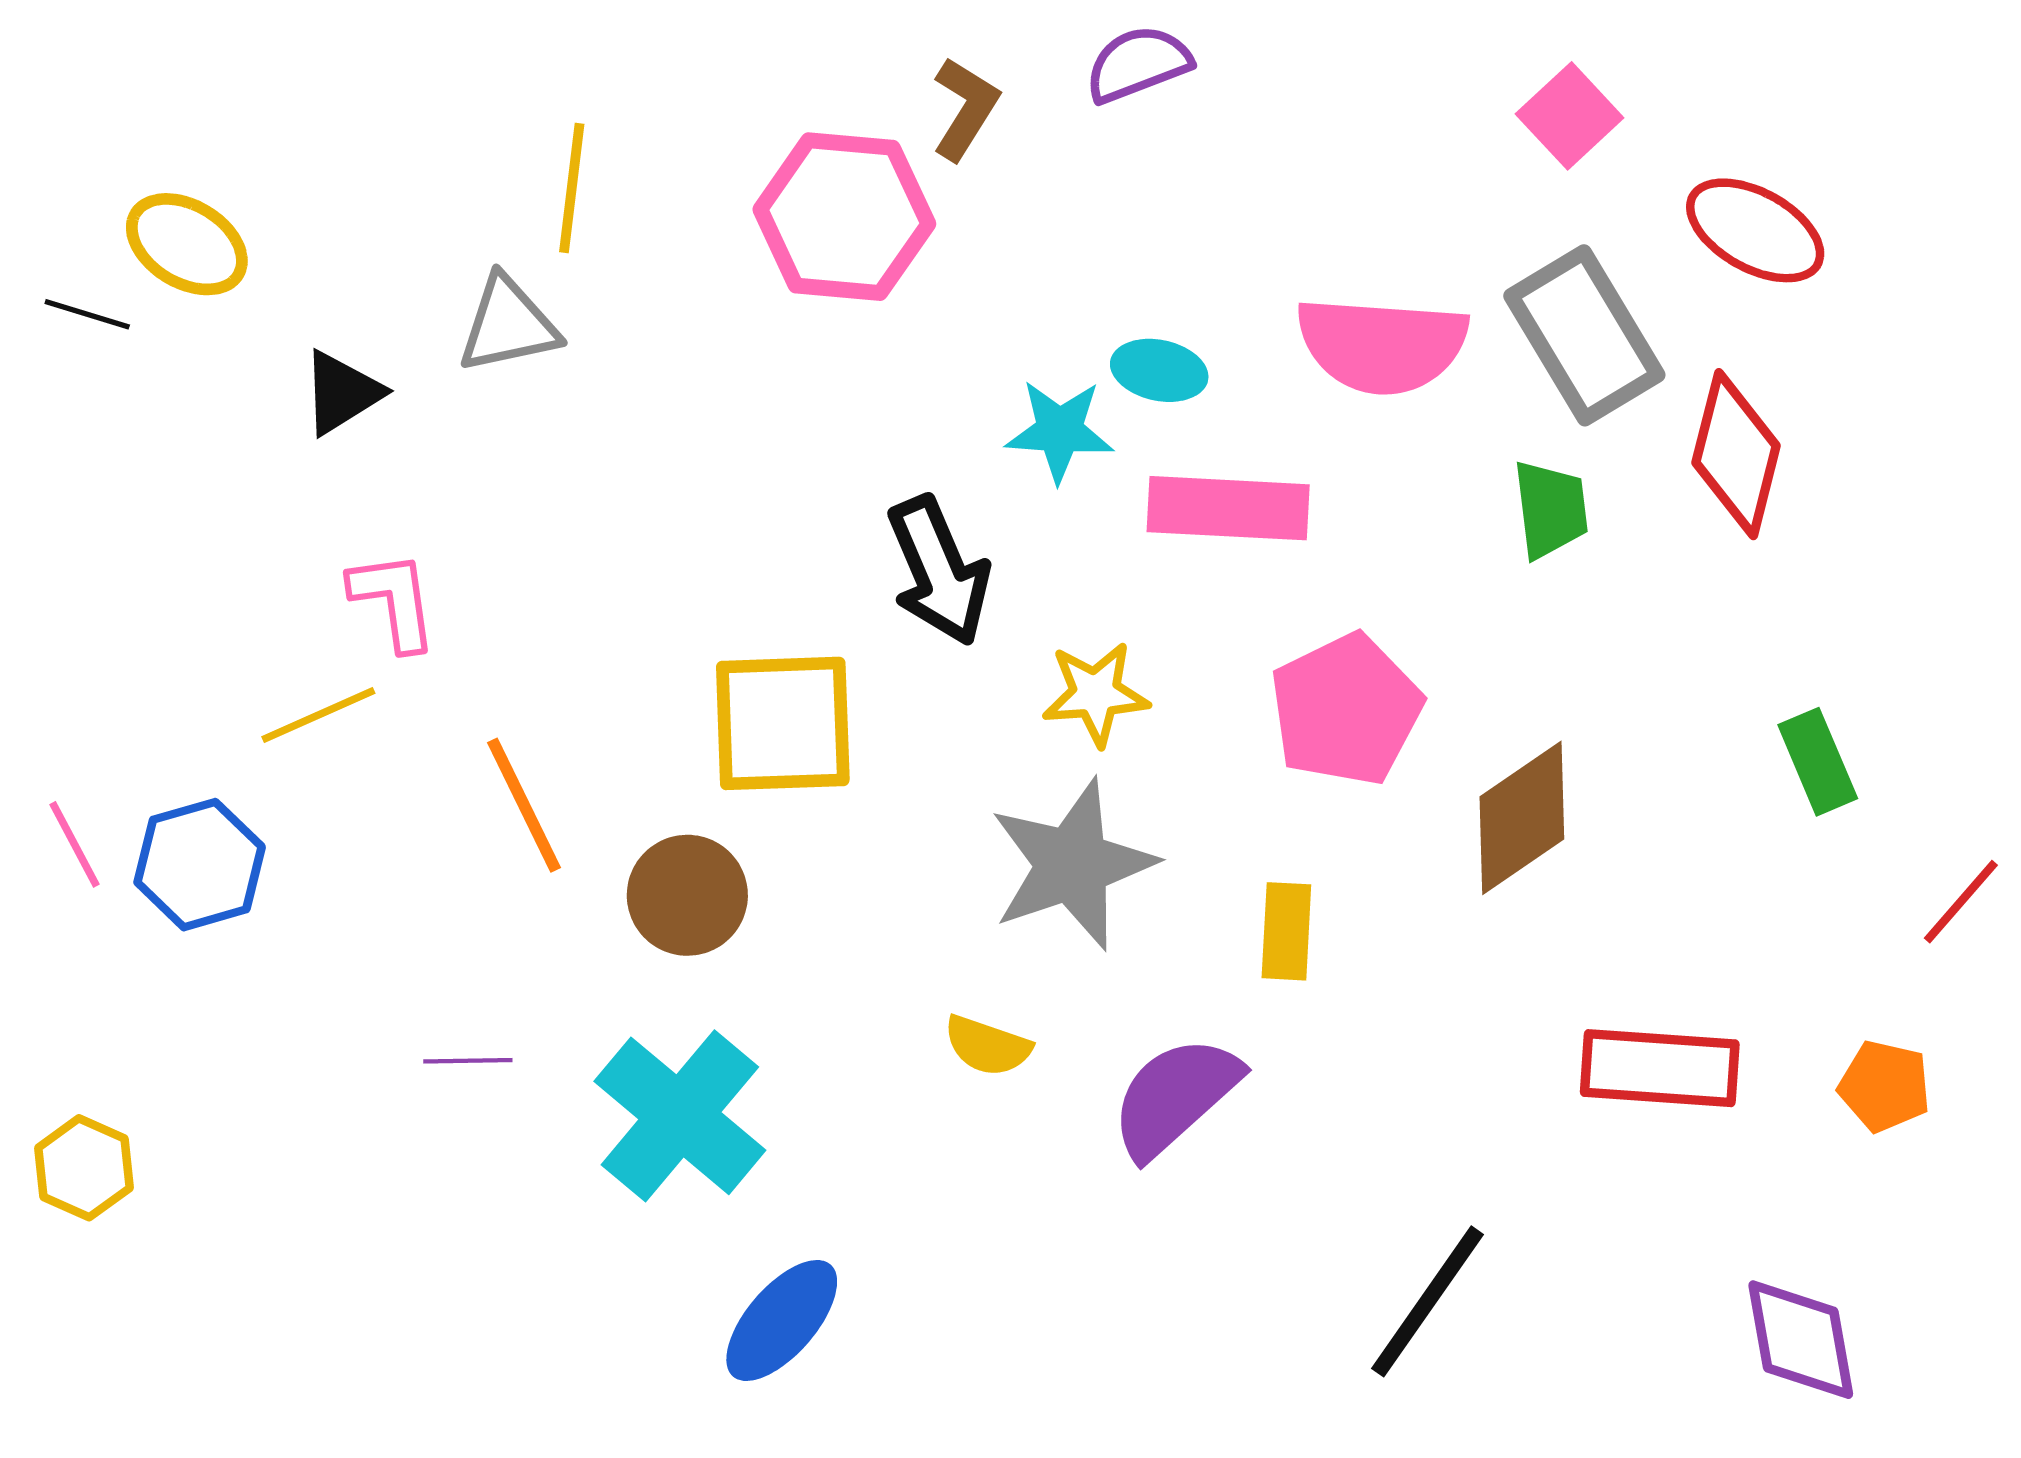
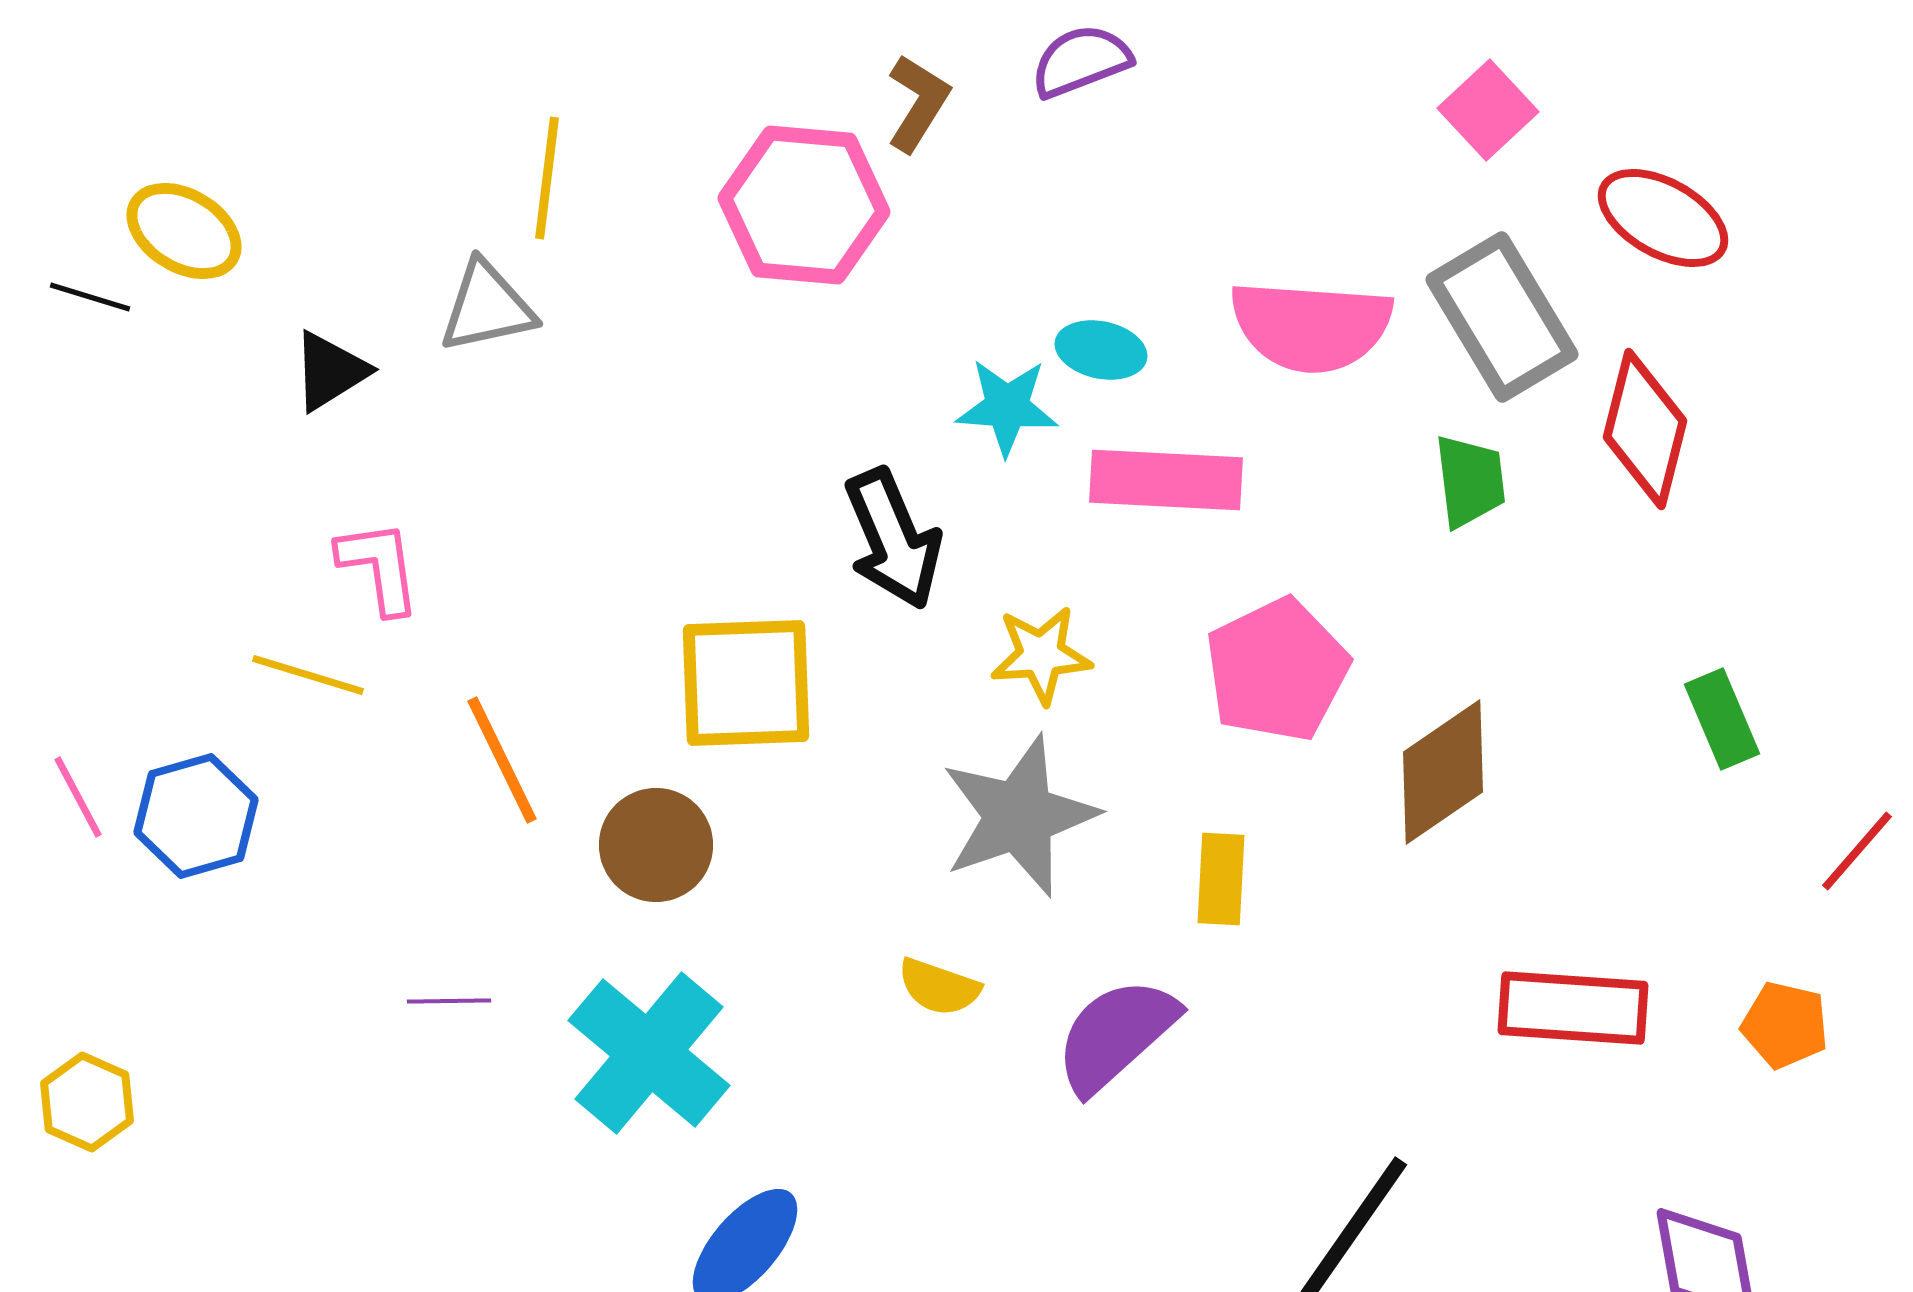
yellow line: (318, 715) -> (308, 675), turned 41

